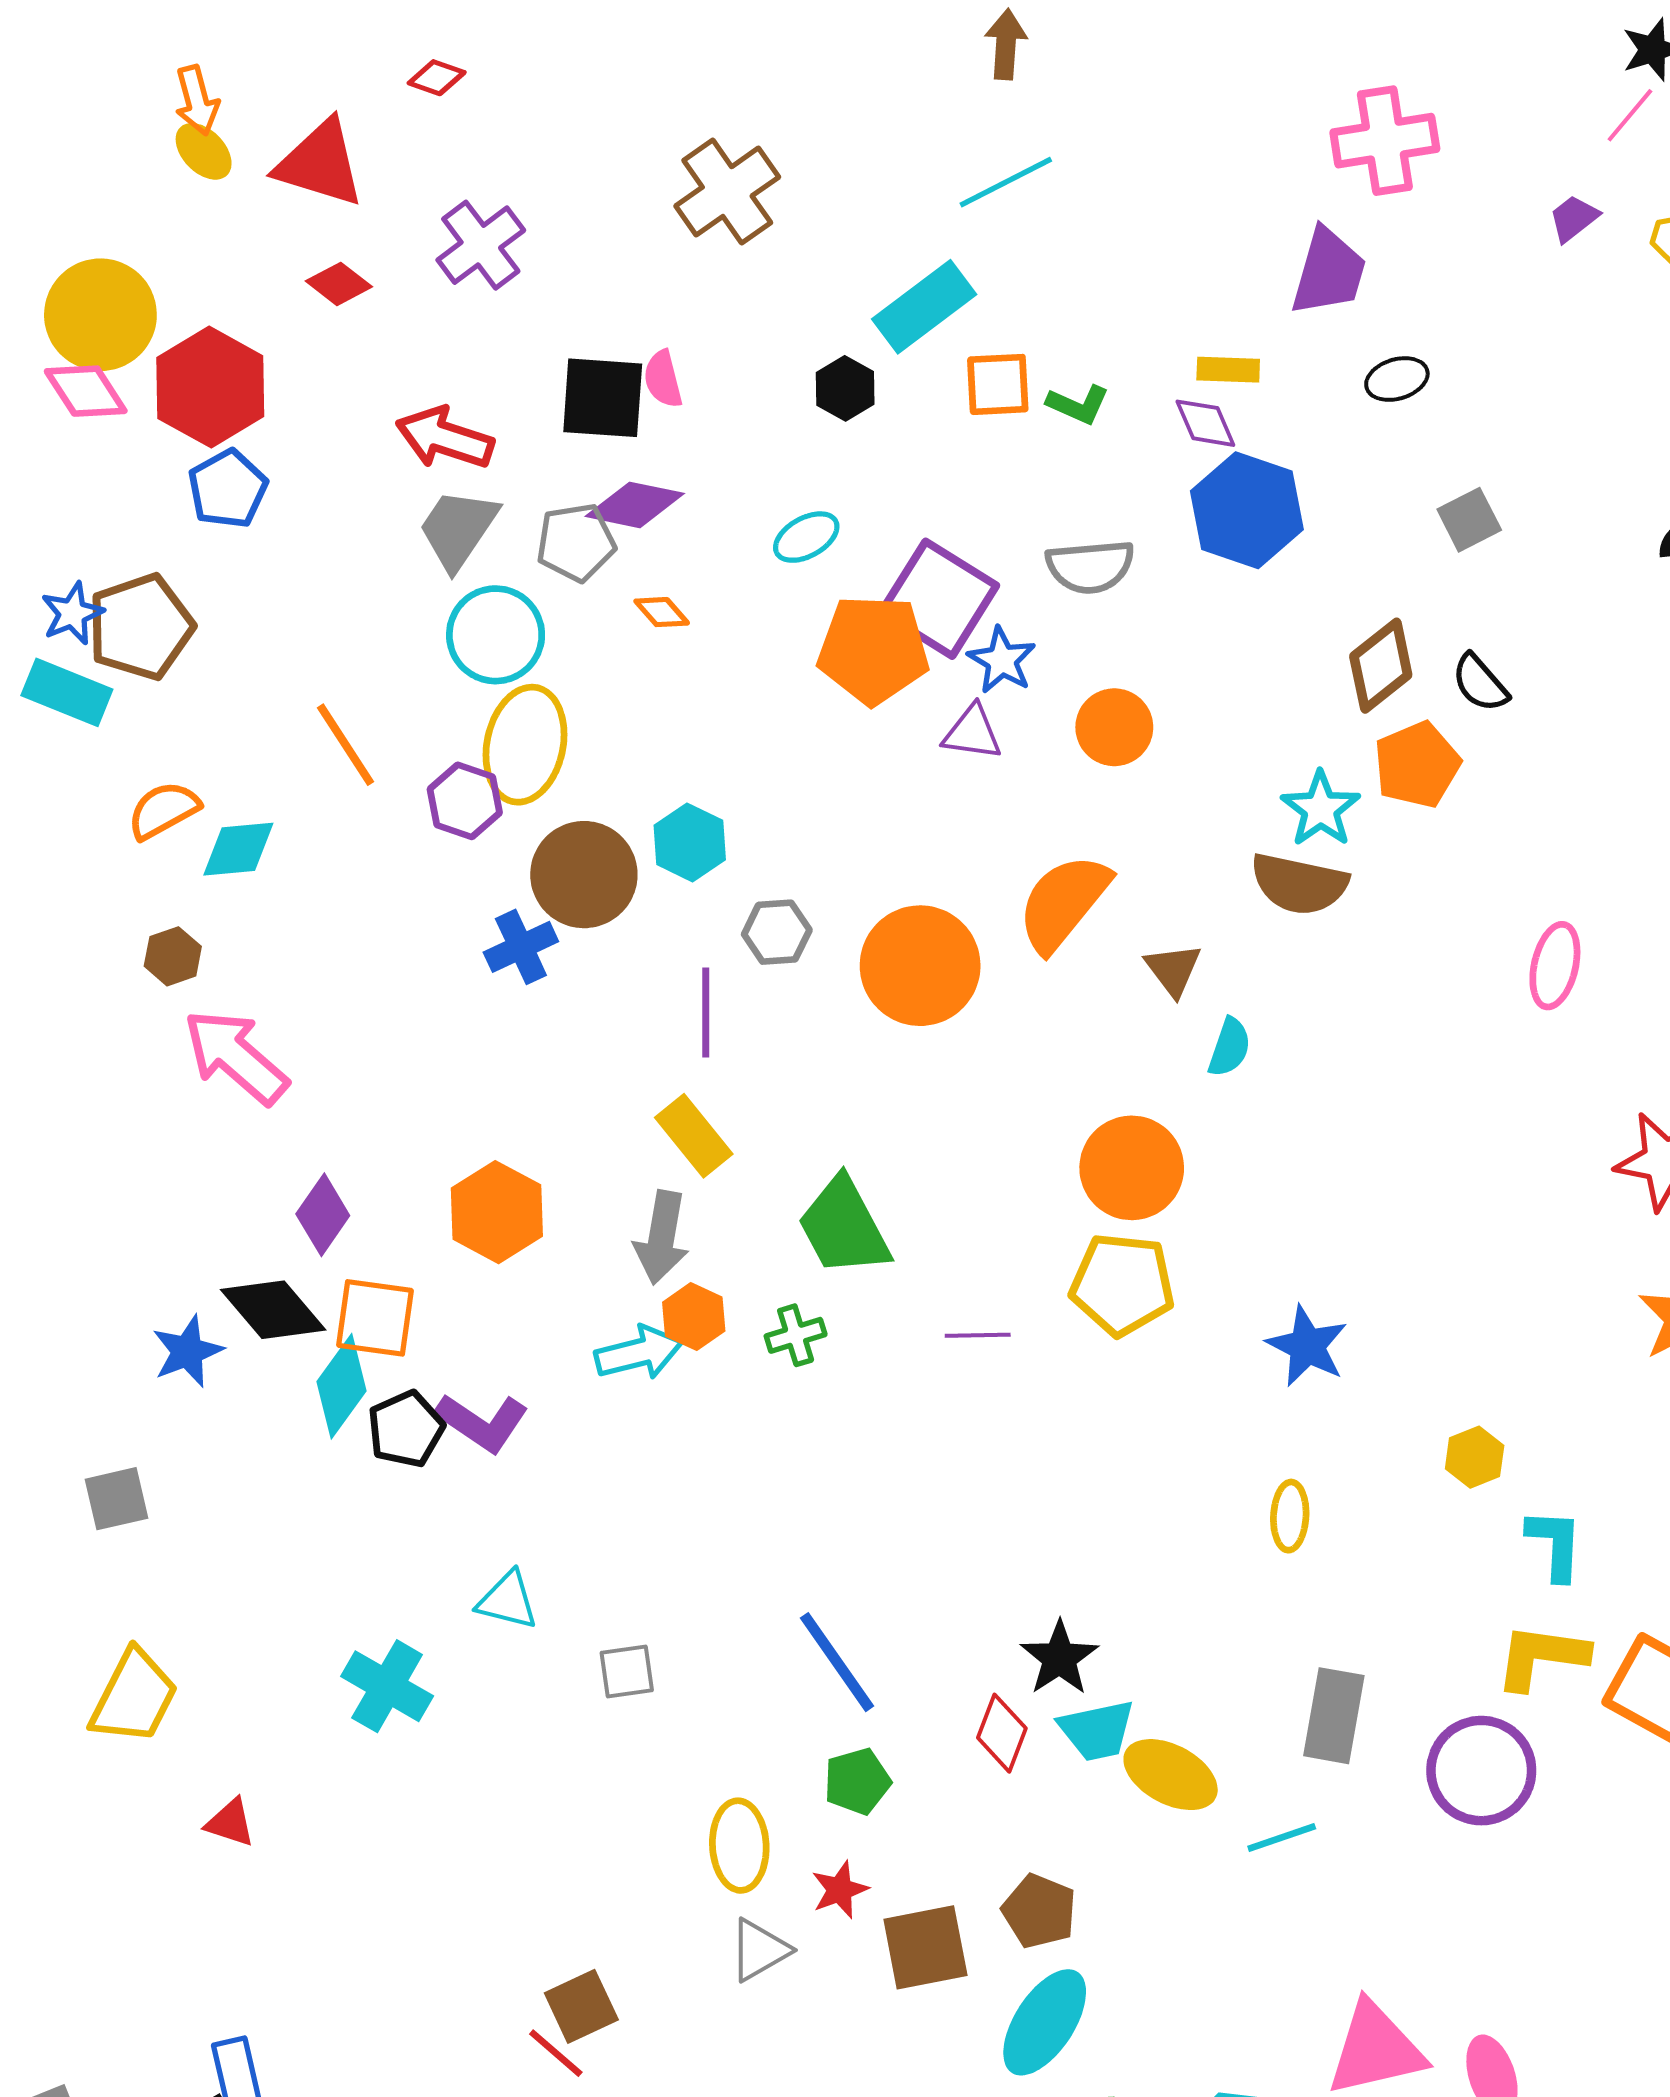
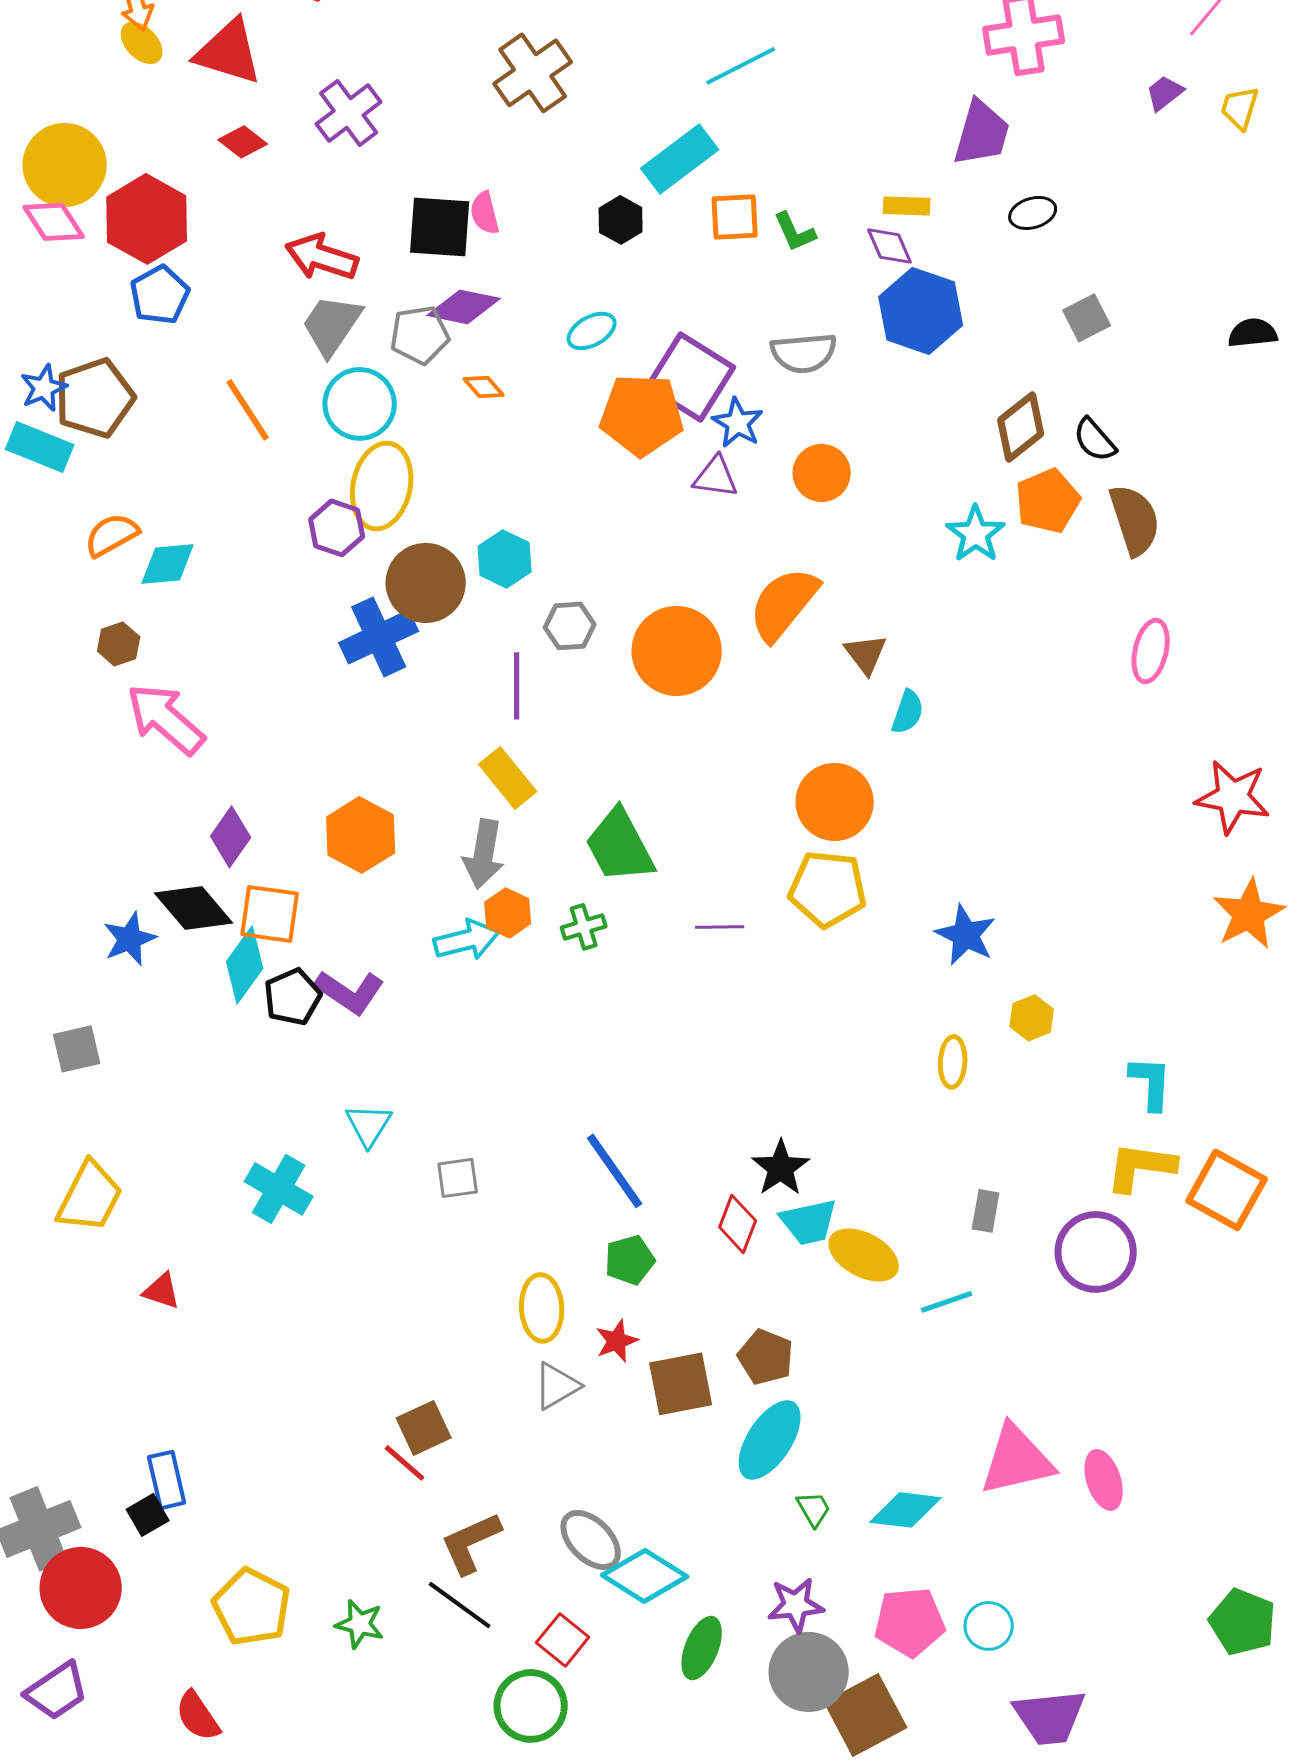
green L-shape: (1078, 404) -> (795, 232), turned 42
orange line: (346, 745) -> (248, 410), moved
brown semicircle: (1299, 884) -> (1135, 520), moved, turned -120
blue cross: (521, 947) -> (379, 637), size x1.4
yellow hexagon: (1475, 1457) -> (1032, 1018), moved
cyan triangle: (508, 1600) -> (369, 1125), turned 48
gray rectangle: (1334, 1716) -> (986, 1211), size x0.6

